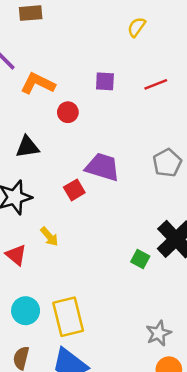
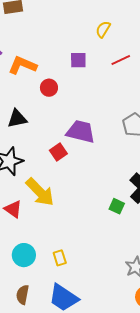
yellow semicircle: (136, 27) -> (103, 29), moved
yellow arrow: (49, 236) -> (40, 192), size x1.8
yellow rectangle: (68, 317) -> (60, 258), size x0.5

